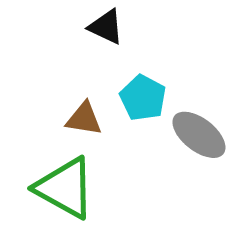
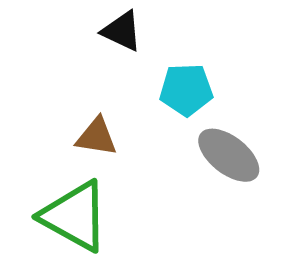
cyan pentagon: (143, 98) -> (186, 90), moved, turned -30

